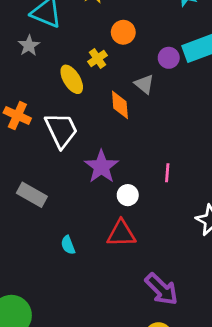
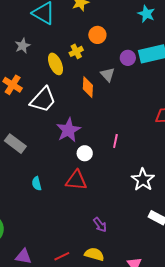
gray star: (29, 46) -> (23, 46), moved
white trapezoid: (61, 130) -> (43, 100), turned 60
purple arrow: (162, 289) -> (100, 225), size x0.6

